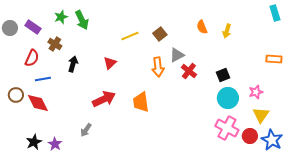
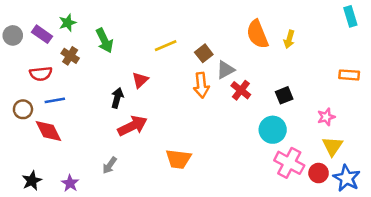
green star: (61, 17) -> (68, 23), moved
green arrow: (82, 20) -> (104, 41), moved
orange semicircle: (202, 27) -> (257, 34), size x1.6
brown square: (160, 34) -> (204, 53), moved
red semicircle: (32, 58) -> (41, 74), turned 60
black arrow: (73, 64) -> (117, 98), moved
brown circle: (16, 95) -> (23, 109), moved
cyan circle: (228, 98) -> (273, 130), moved
orange trapezoid: (141, 102) -> (178, 159), moved, turned -75
black star: (34, 142) -> (32, 181), moved

